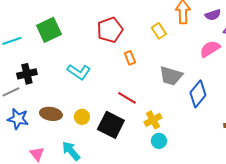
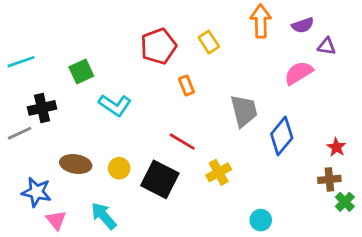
green square: (49, 30) -> (81, 71), moved, size x0.7
yellow rectangle: (159, 31) -> (209, 42), moved
gray trapezoid: (171, 76) -> (244, 111), turned -120
blue star: (18, 119) -> (36, 192), moved
cyan circle: (159, 141) -> (261, 220), moved

